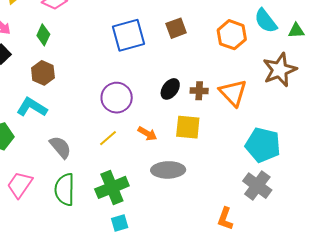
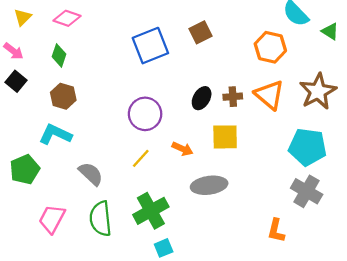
green triangle: (296, 31) -> (330, 31), moved, turned 42
orange hexagon: (232, 35) -> (270, 47), moved
brown star: (280, 70) -> (318, 91), moved

